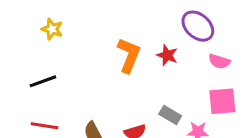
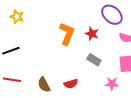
gray rectangle: (170, 115) -> (94, 60), moved

